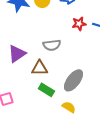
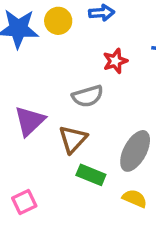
red star: (79, 24) -> (115, 61), moved
brown triangle: (40, 68) -> (73, 139), turned -36

